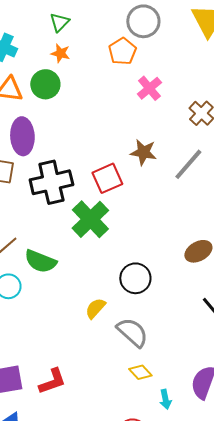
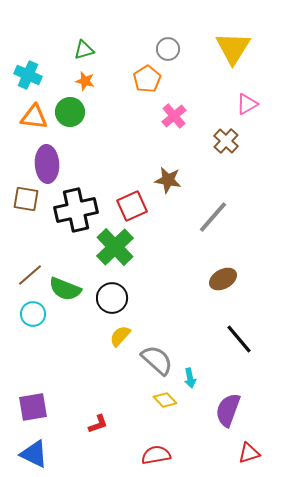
gray circle: (143, 21) -> (168, 49), size x0.7
green triangle: (59, 22) -> (84, 50), turned 30
gray line: (188, 164) -> (213, 217), moved
black circle: (135, 278) -> (112, 298), moved
red L-shape: (52, 381) -> (98, 424), moved, size x0.7
cyan arrow: (165, 399) -> (190, 378), moved

